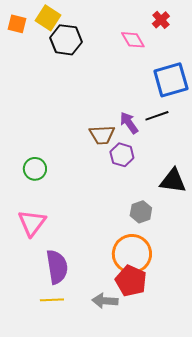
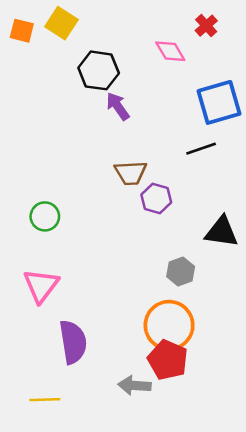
black hexagon: (66, 40) -> (99, 70), moved
purple arrow: (129, 123) -> (118, 106), moved
yellow line: (52, 300) -> (45, 400), moved

